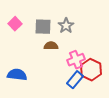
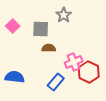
gray star: (66, 26) -> (64, 15), moved
blue rectangle: (75, 80) -> (56, 82), moved

